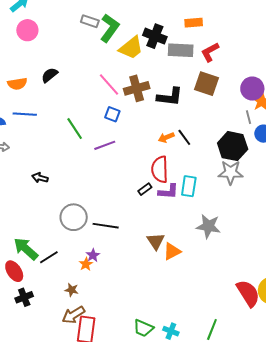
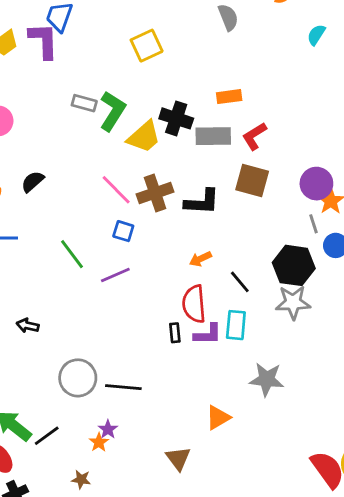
black line: (184, 137) -> (240, 282), moved
black rectangle: (145, 189) -> (175, 333), turned -56
brown triangle: (156, 241) -> (178, 458), moved

